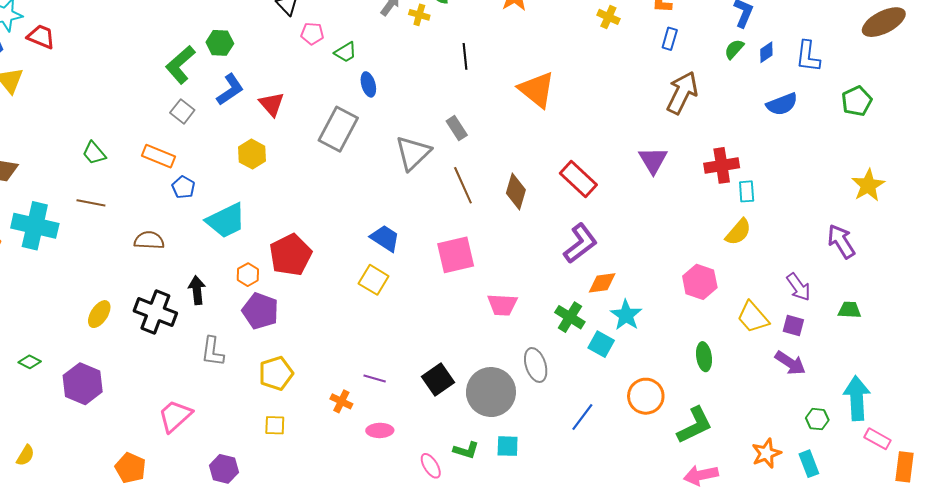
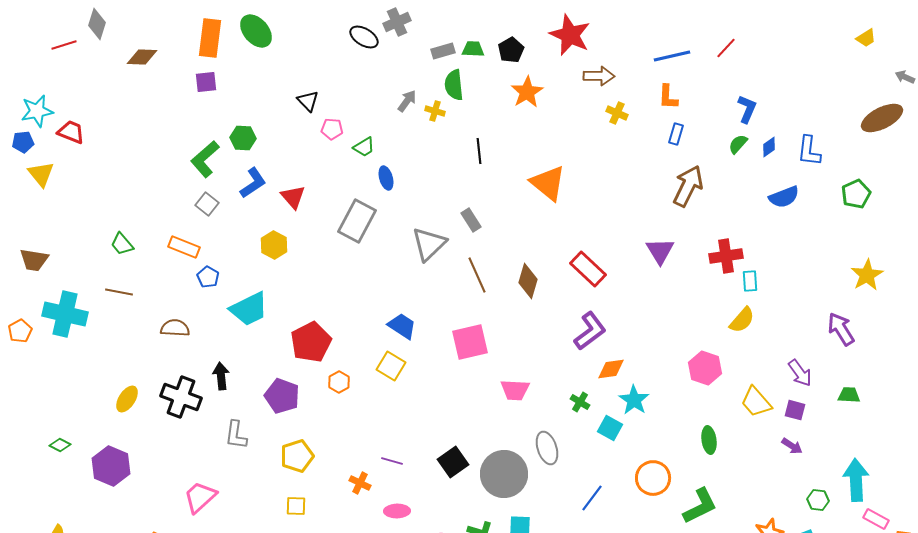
orange hexagon: (248, 275) -> (339, 382), moved
green cross: (570, 317) -> (580, 402), size x0.7
purple arrow: (790, 363) -> (792, 446), size x0.7

